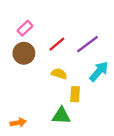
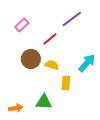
purple line: (88, 44) -> (72, 19), moved
brown circle: (24, 53) -> (31, 59), moved
green triangle: (61, 116) -> (44, 102), moved

